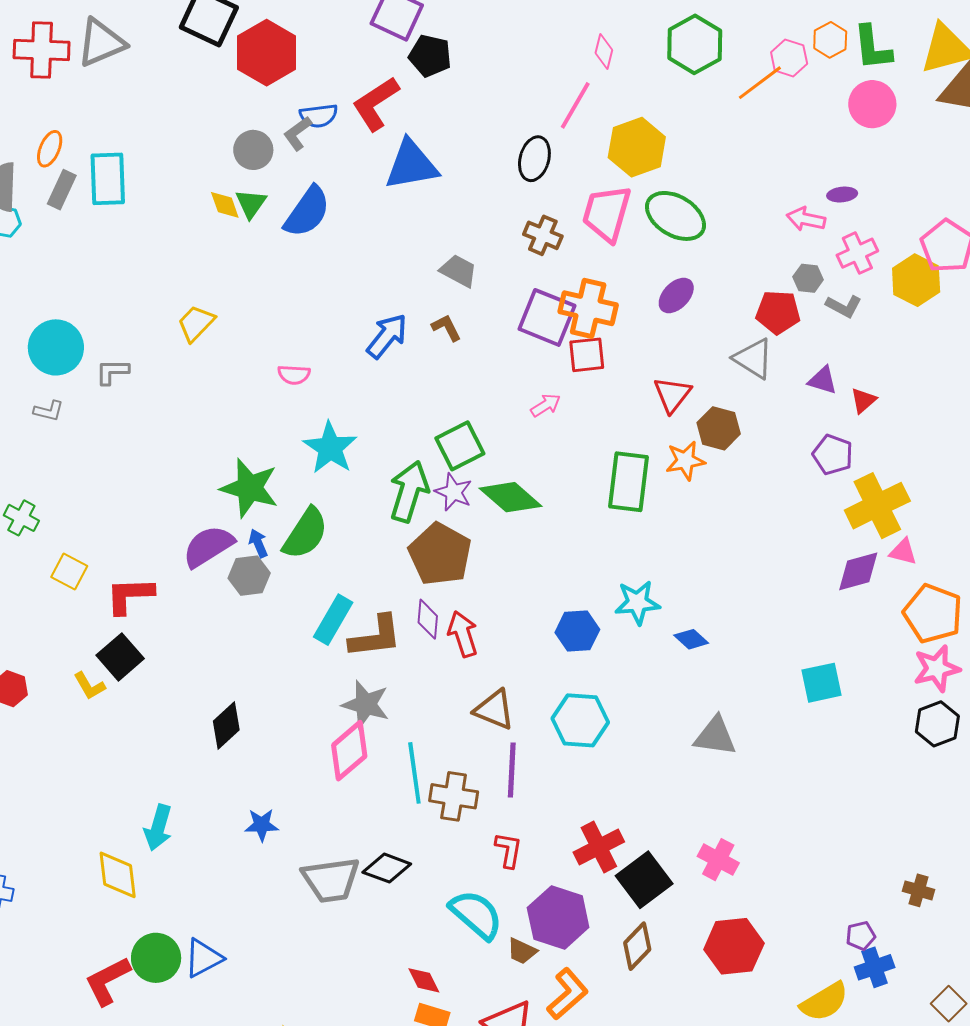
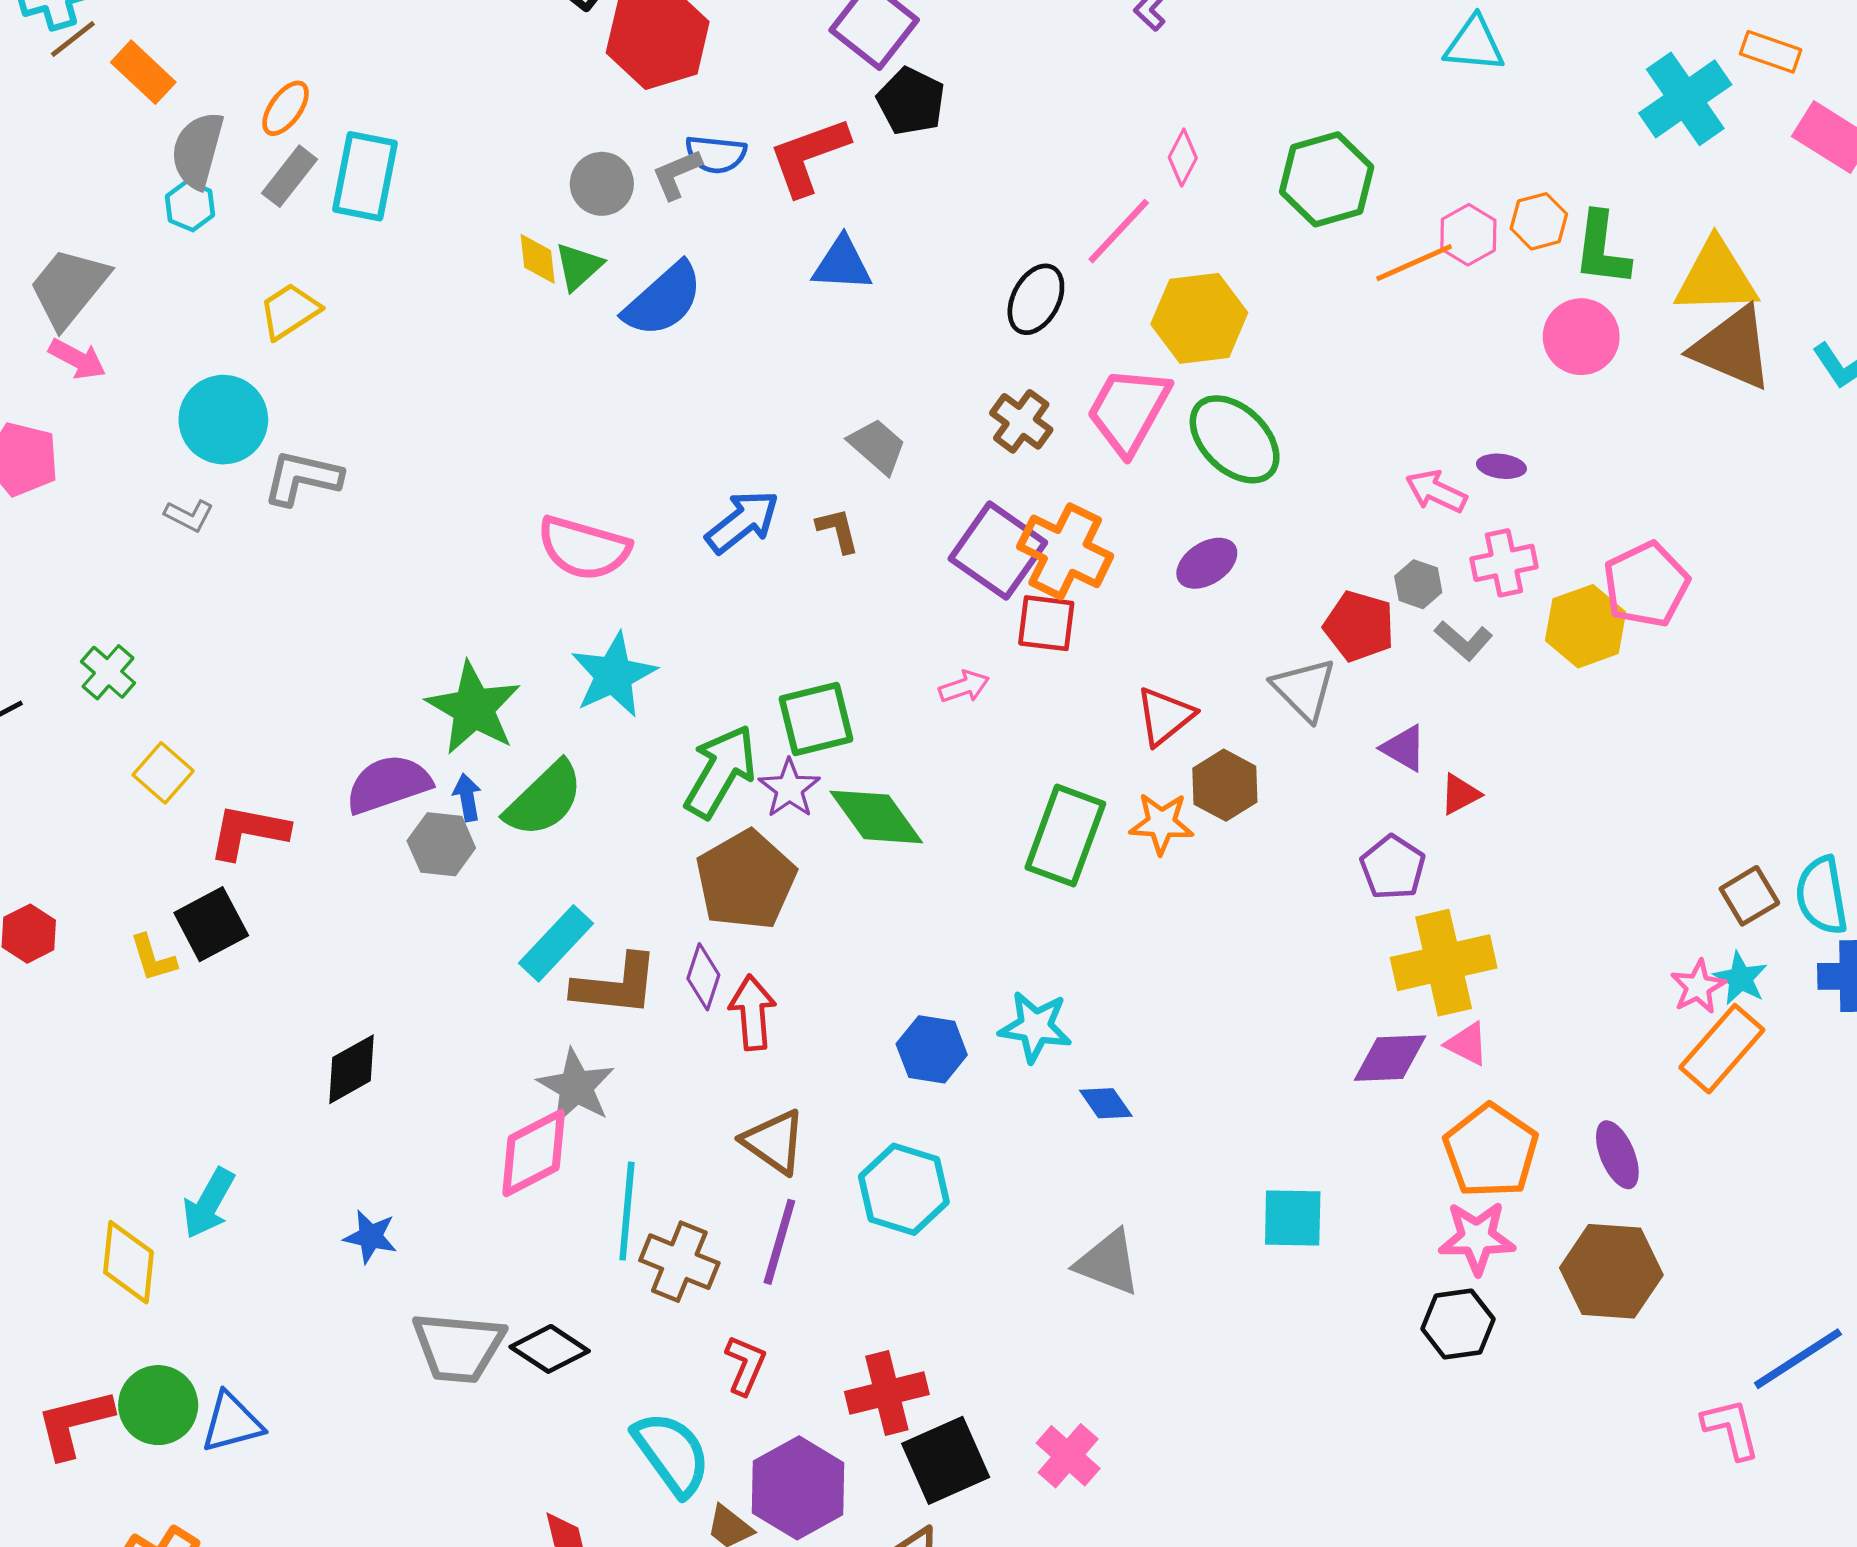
blue triangle: (411, 165) -> (842, 264), size x0.7
yellow trapezoid: (196, 323) -> (290, 311), moved
gray L-shape: (112, 372) -> (302, 478), size x1.4
pink semicircle: (294, 375) -> (584, 548), size x1.8

